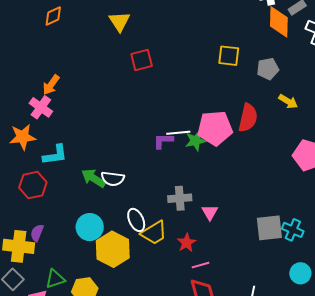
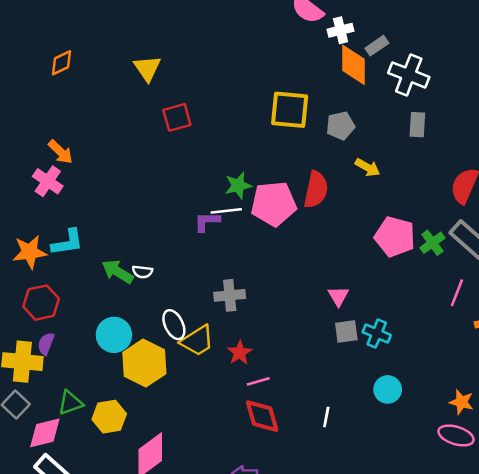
yellow square: (229, 56) -> (290, 110), size x1.4
orange arrow: (51, 85) -> (60, 152), turned -80
orange star: (23, 137) -> (30, 252), moved
green star: (195, 141) -> (238, 185), moved
white semicircle: (113, 179) -> (142, 272), size x0.7
red hexagon: (33, 185) -> (41, 303), moved
pink triangle: (210, 212) -> (338, 296), moved
gray square: (269, 228) -> (346, 332), size x0.7

